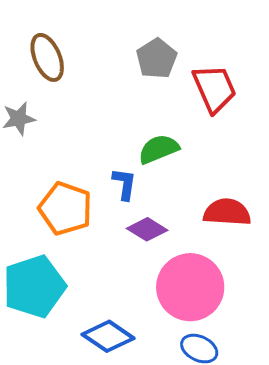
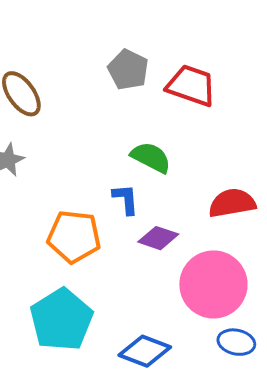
red trapezoid: (214, 88) -> (191, 86), turned -34
green semicircle: (159, 149) -> (151, 157), turned 63

